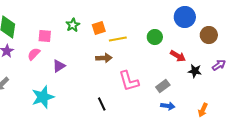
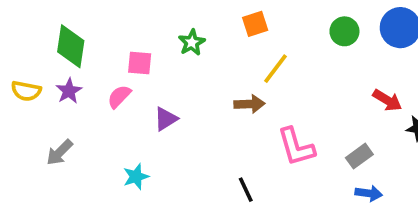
orange square: (99, 28) -> (255, 24), moved
green circle: (155, 37) -> (344, 31), moved
yellow line: (118, 39) -> (276, 69), turned -42
cyan star: (43, 97) -> (136, 177), size x0.6

